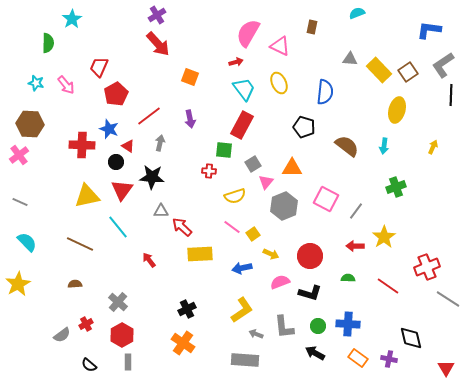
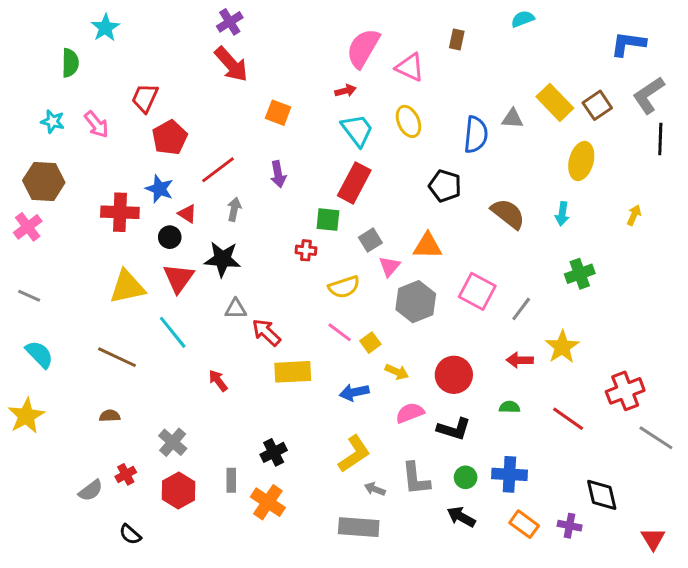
gray triangle: (350, 59) -> (512, 119), moved
gray rectangle: (128, 362) -> (231, 480), moved

